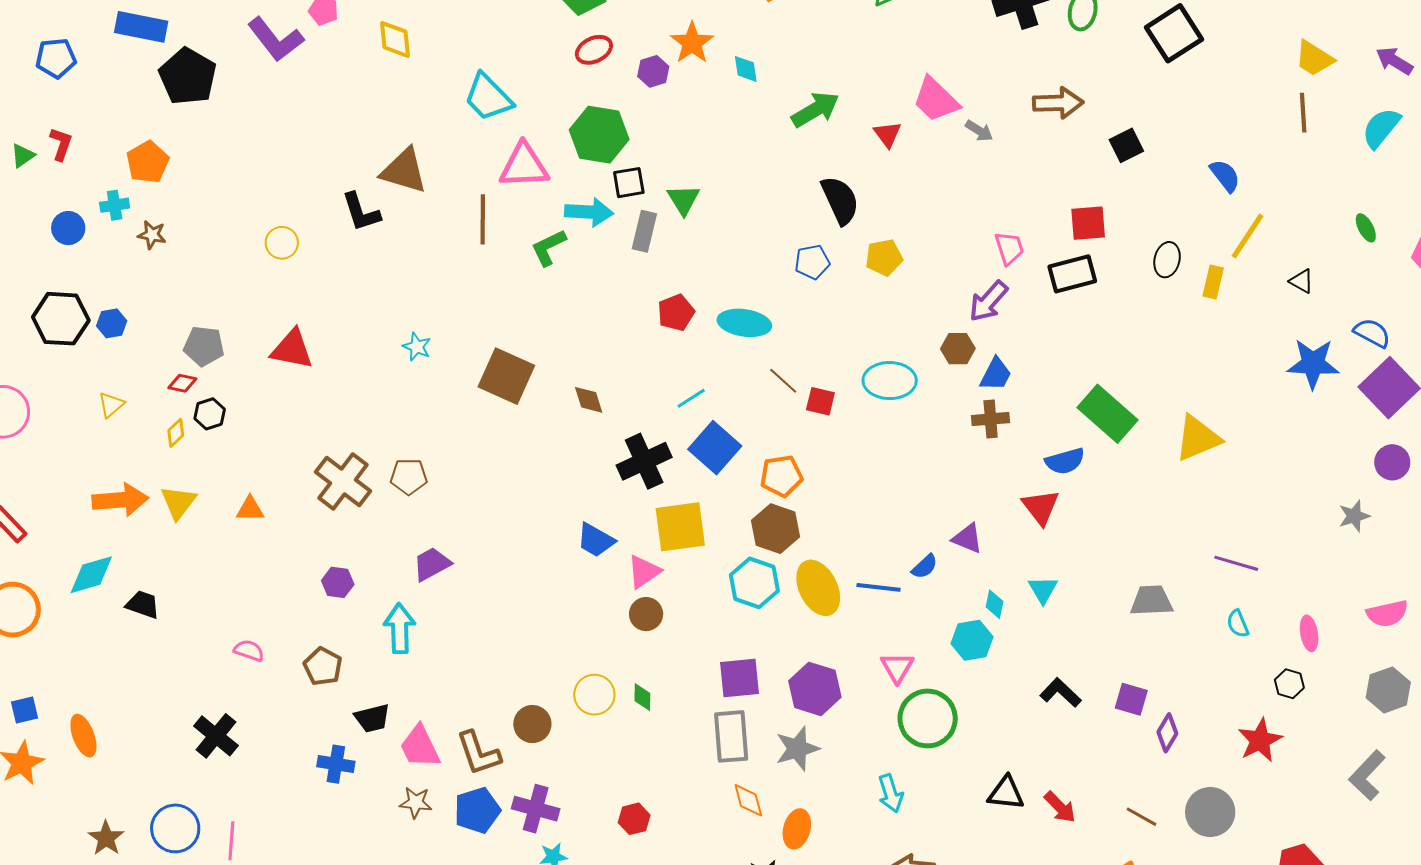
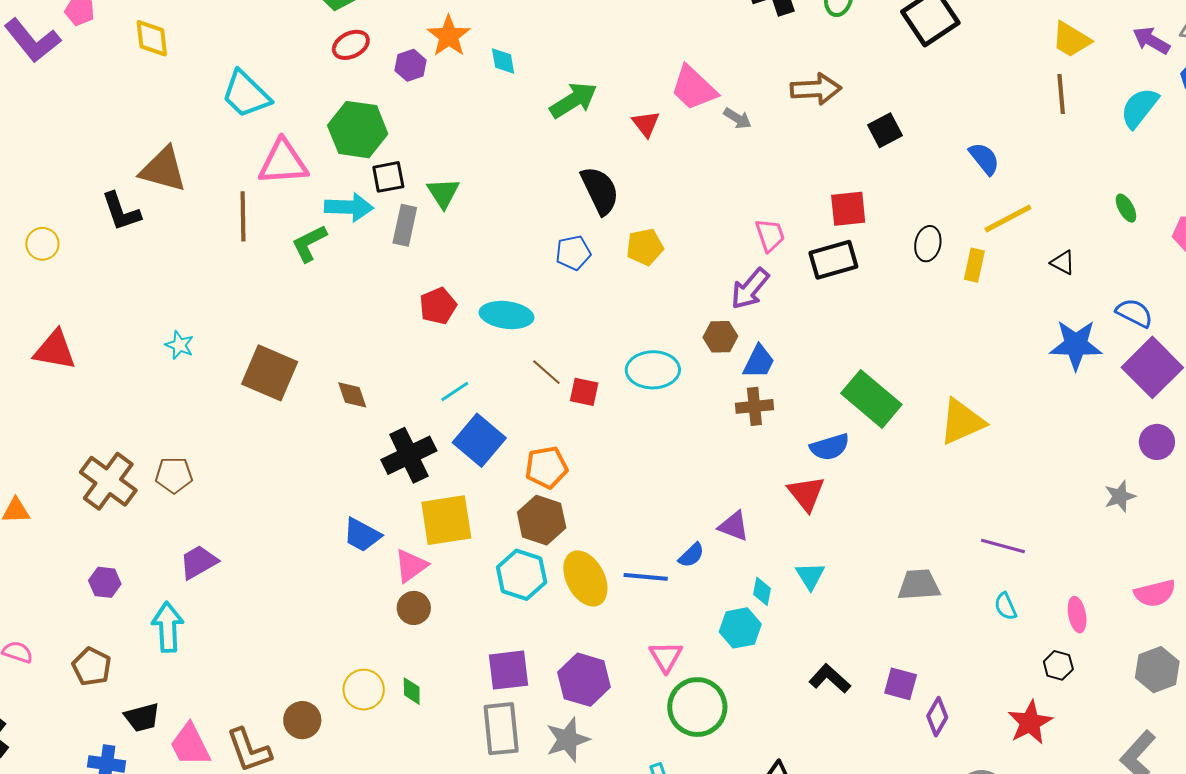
yellow line: (1248, 236) -> (1008, 218), turned 30

